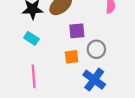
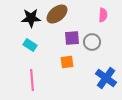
gray circle: (96, 49) -> (92, 42), moved
blue cross: (94, 80) -> (106, 78), moved

